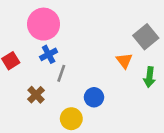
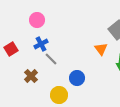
pink circle: (44, 24) -> (37, 20), size x0.6
gray line: (61, 73) -> (51, 59), turned -64

